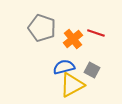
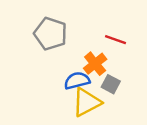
orange cross: (73, 39) -> (95, 64), moved

